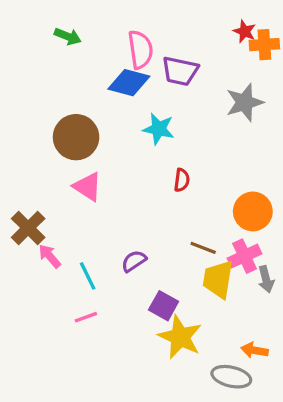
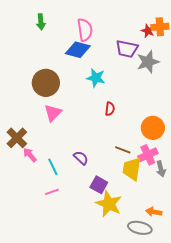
red star: (245, 31) -> (148, 31), moved
green arrow: (68, 36) -> (41, 22), turned 63
purple trapezoid: (180, 71) -> (127, 49), moved
pink triangle: (88, 187) -> (53, 113), turned 42
purple semicircle: (134, 261) -> (81, 158), turned 77

